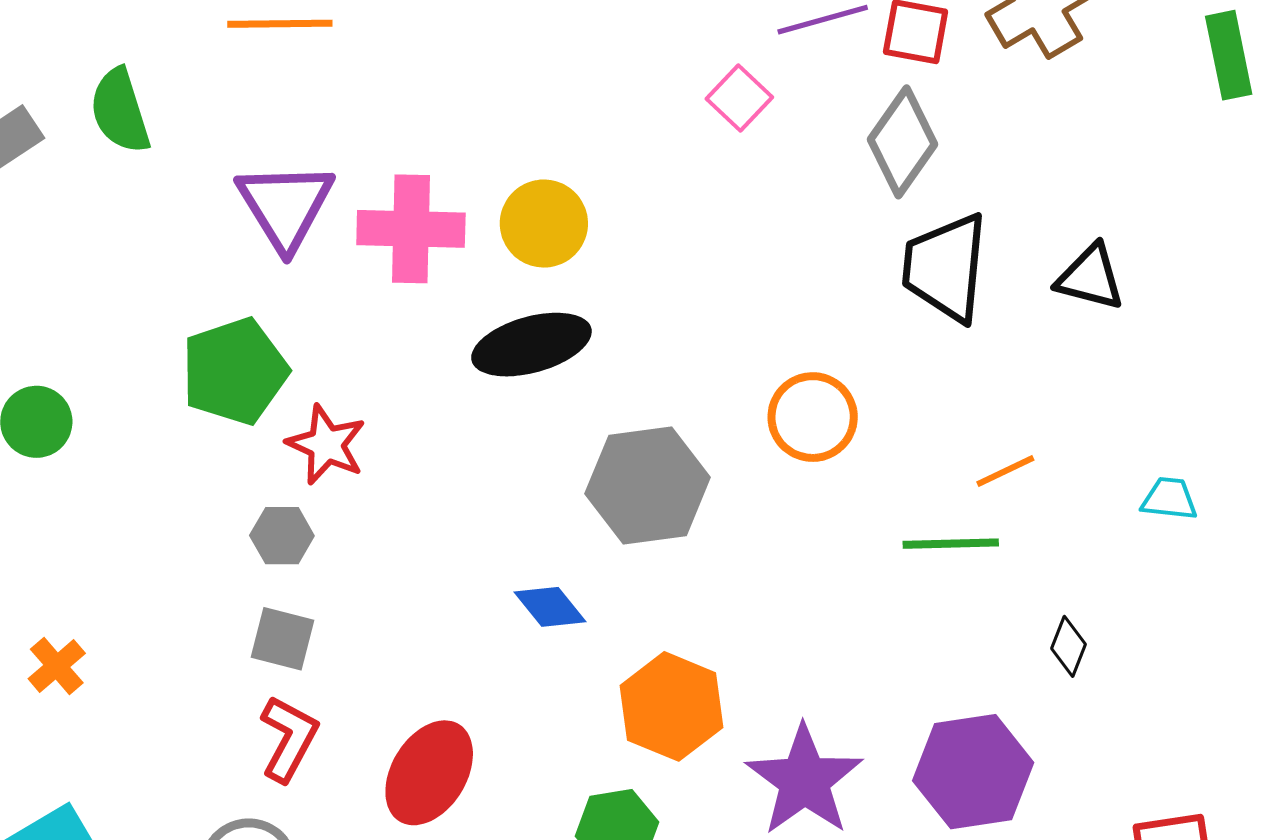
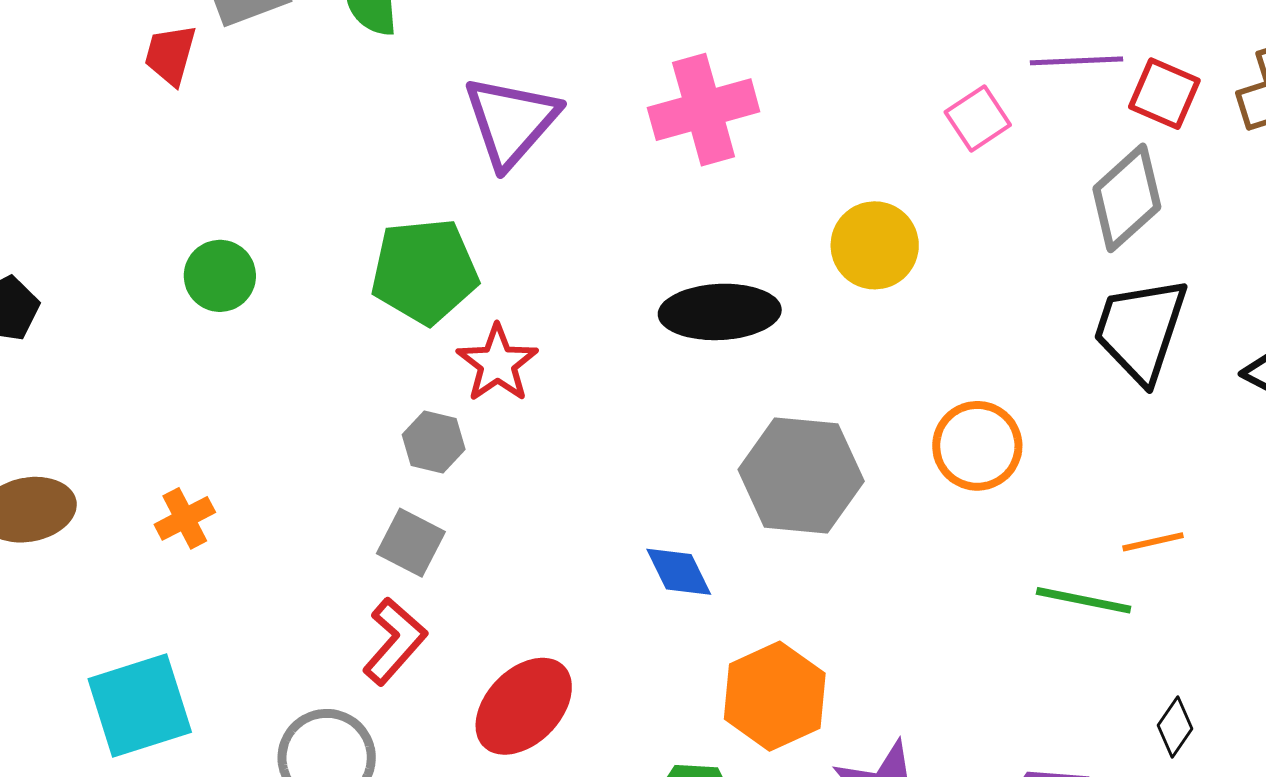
yellow circle: (544, 224) -> (875, 245), moved
pink cross: (411, 229) -> (704, 110), moved, turned -30

